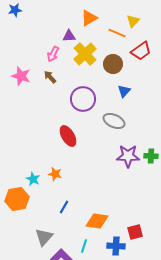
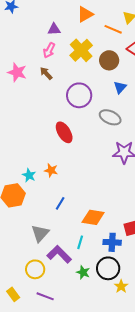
purple triangle: (69, 36) -> (54, 29), moved

